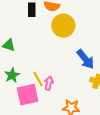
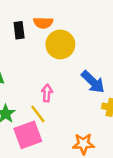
pink arrow: (49, 83) -> (47, 93), moved

